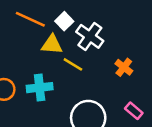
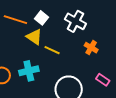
white cross: (90, 36) -> (75, 21), moved
yellow triangle: (52, 45) -> (34, 37), turned 36

